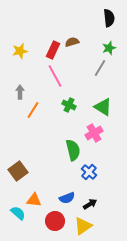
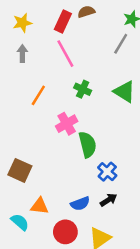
gray arrow: (20, 92) -> (22, 54), moved
pink cross: (94, 133) -> (67, 124), moved
brown square: (18, 171) -> (20, 170), turned -30
black arrow: (90, 204) -> (108, 200), moved

